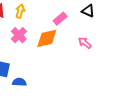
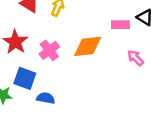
pink rectangle: (60, 19) -> (120, 25), moved, turned 32
pink cross: (19, 35) -> (49, 50), moved

